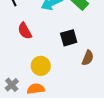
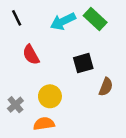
gray cross: (12, 85) -> (15, 105), moved

